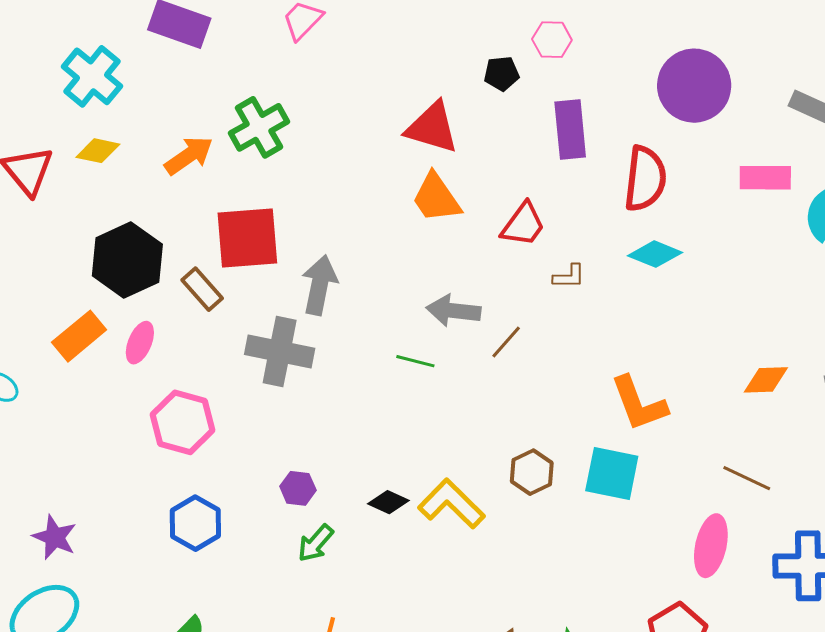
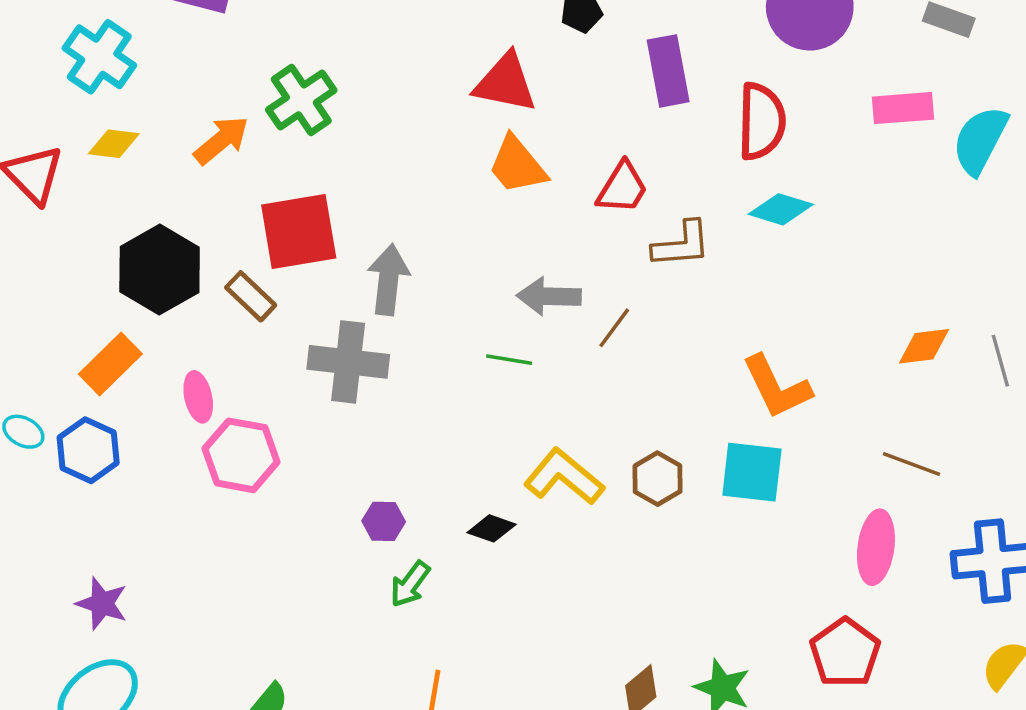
brown L-shape: (569, 277) -> (682, 244), size x1.6
pink ellipse: (140, 343) -> (198, 397), moved, turned -30
yellow L-shape: (451, 504) -> (564, 477), moved
blue hexagon: (195, 523) -> (88, 450), moved

